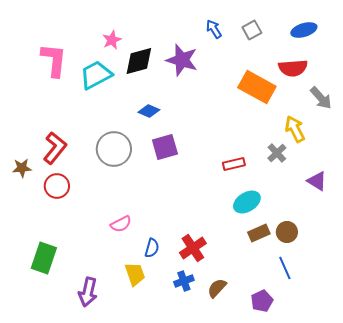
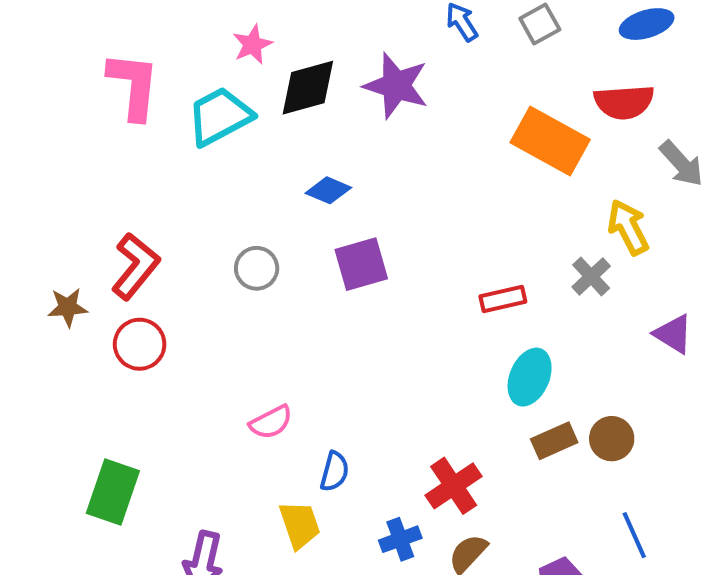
gray circle: (114, 149) -> (257, 268), size x0.6
cyan ellipse: (247, 202) -> (530, 377), turned -36
red cross: (193, 248) -> (454, 486), moved
blue line: (285, 268) -> (634, 535), moved

